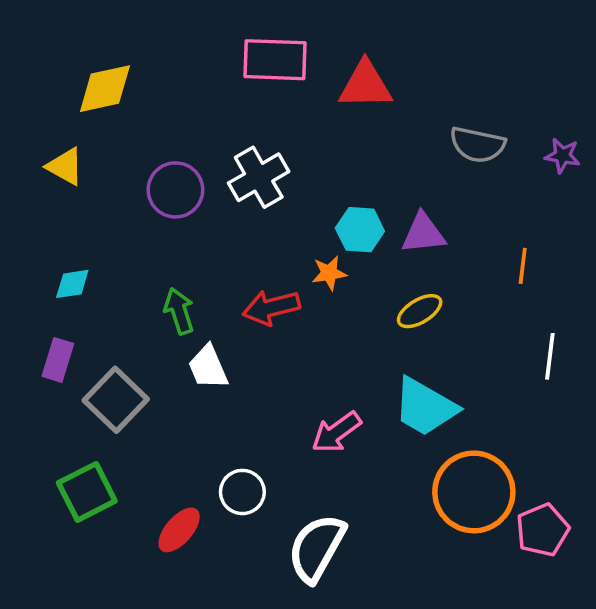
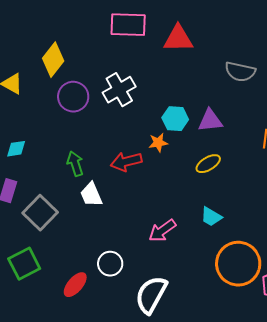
yellow diamond: (105, 89) -> (53, 60), moved, turned -40
cyan trapezoid: (425, 407) -> (211, 217), size x0.6

